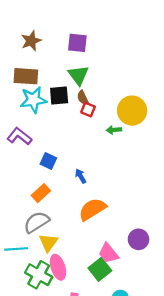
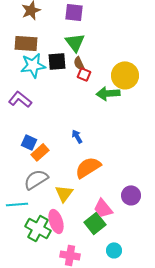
green arrow: (114, 130) -> (108, 93), size x1.6
blue square: (48, 161) -> (29, 142), moved
yellow triangle: (48, 243) -> (64, 193), moved

